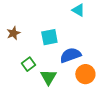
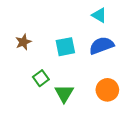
blue semicircle: (70, 55) -> (102, 46), moved

